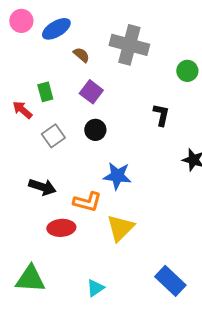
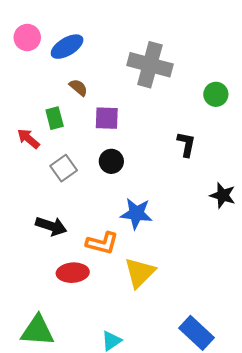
brown semicircle: (81, 55) -> (78, 87), moved
purple square: (91, 92) -> (107, 118), turned -35

